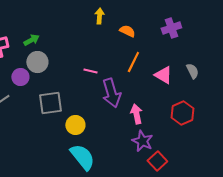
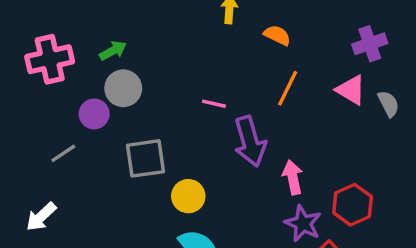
purple cross: (171, 28) -> (370, 44), moved
pink triangle: (163, 75) -> (351, 90), moved
red hexagon: (182, 113) -> (353, 205), moved

